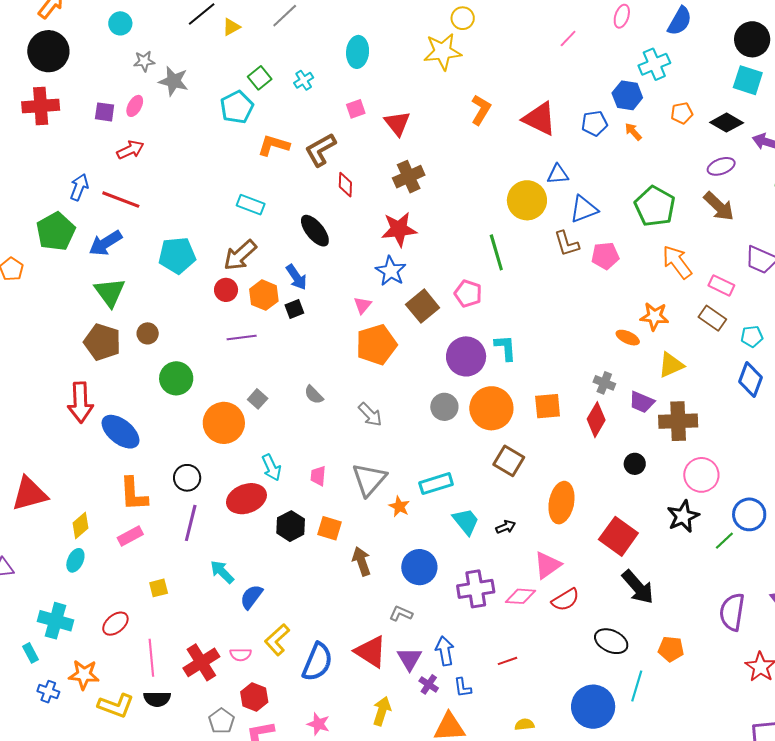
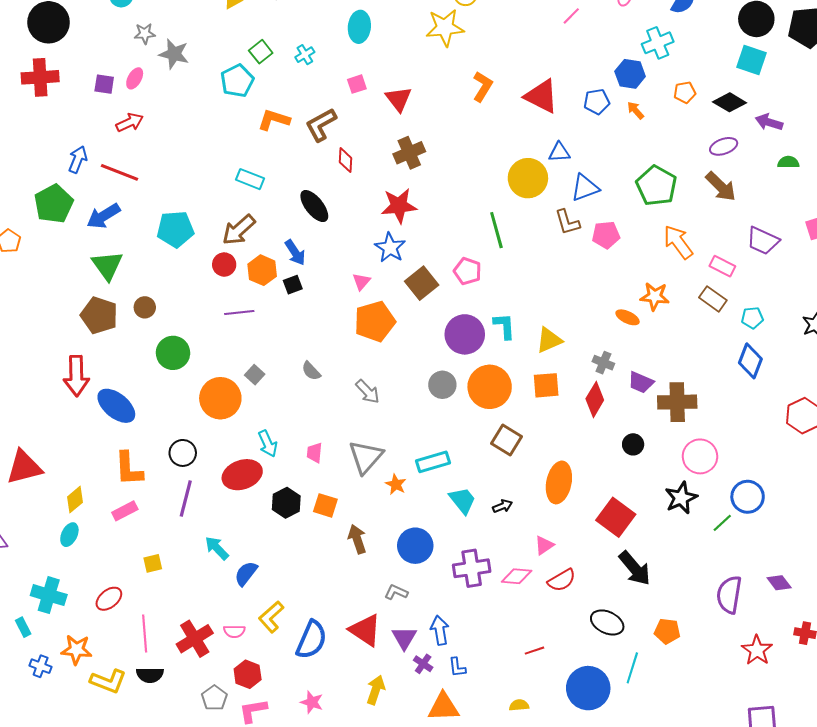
yellow triangle: (671, 365) -> (549, 340), moved
pink triangle: (548, 565) -> (544, 545), size x0.7
red line: (507, 661) -> (534, 651), moved

